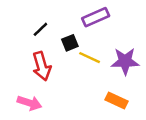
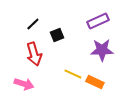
purple rectangle: (96, 17) -> (98, 21), moved
yellow line: (90, 58) -> (73, 74), moved

